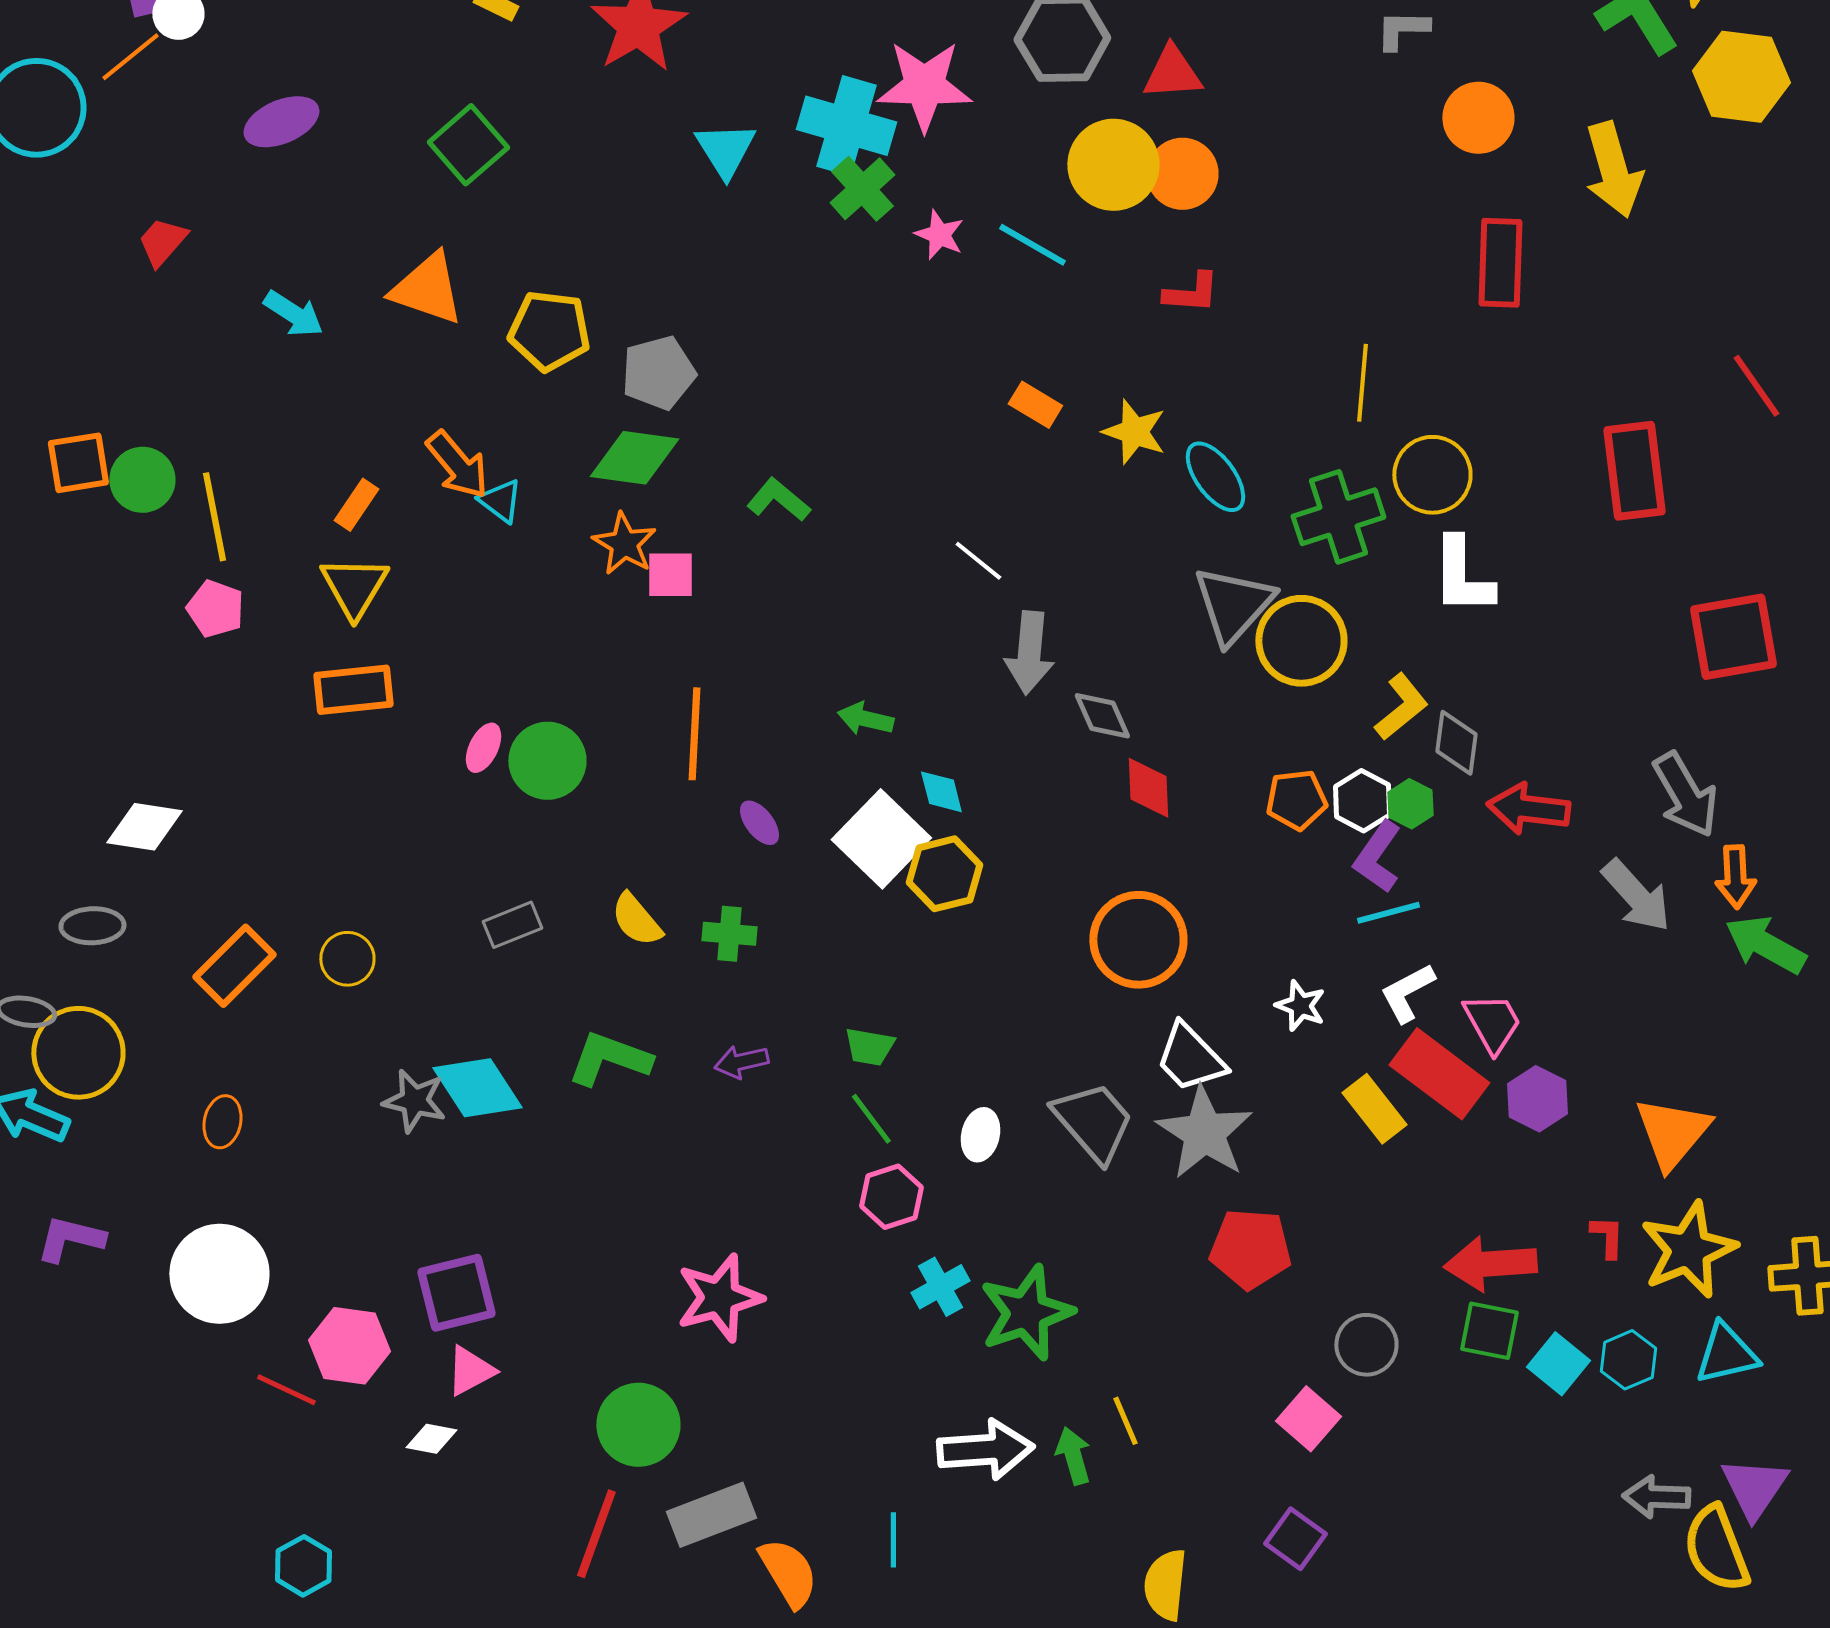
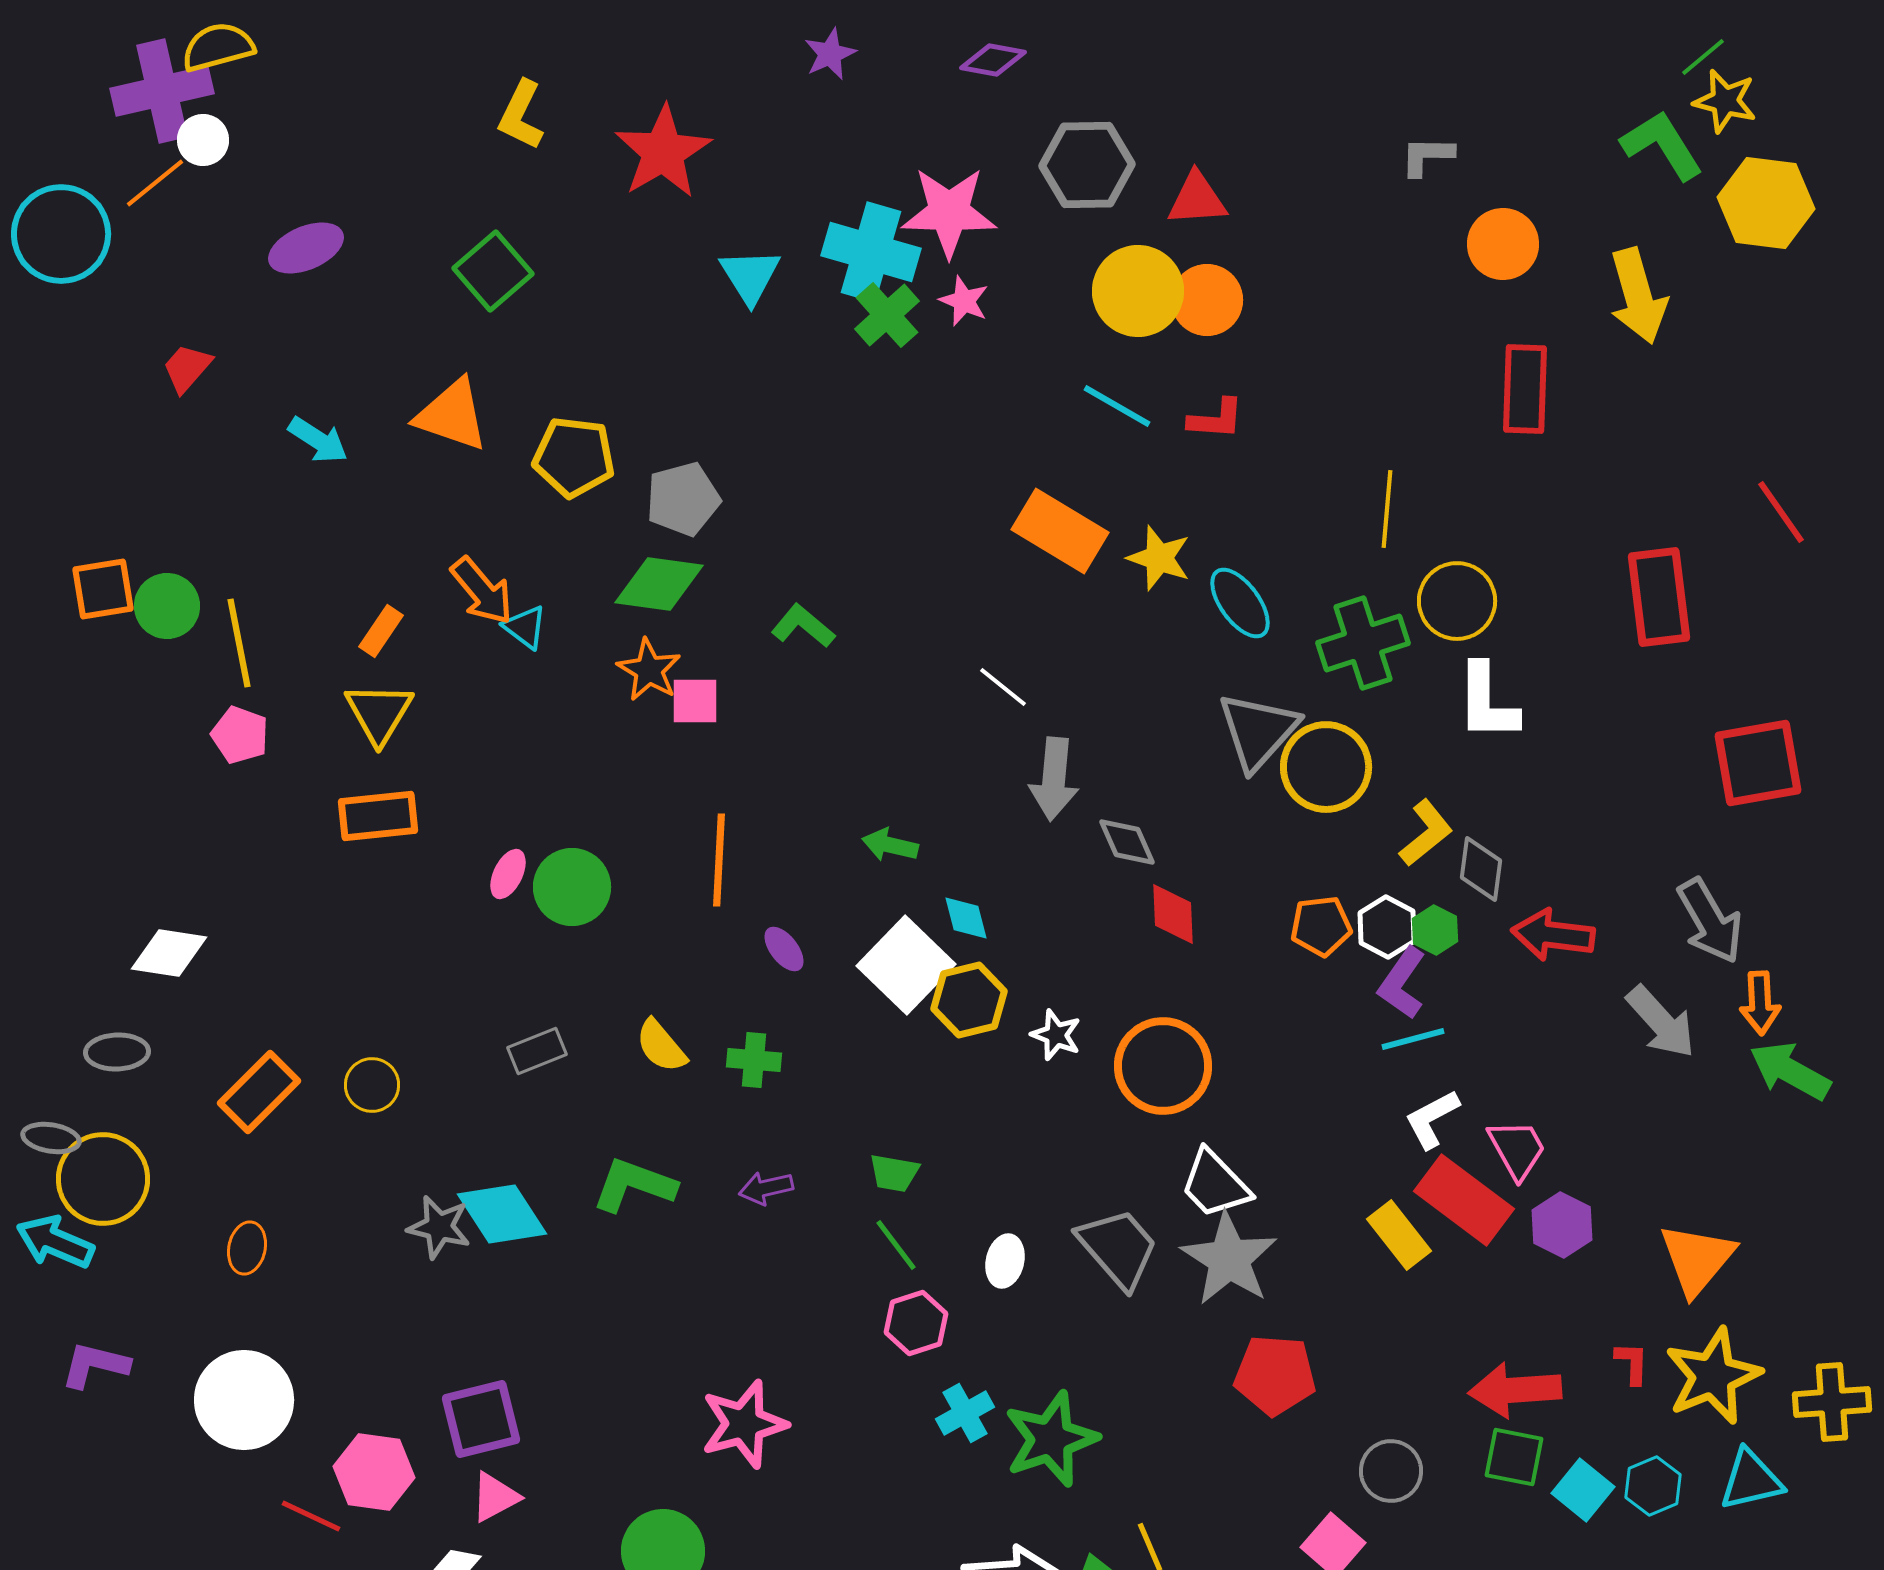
pink star: (939, 235) -> (964, 301), moved
cyan line: (1032, 245) -> (1117, 406), moved
orange rectangle: (1035, 405) -> (1060, 531), size x1.8
white star: (1300, 1006) -> (1056, 1035), moved

